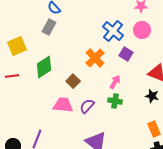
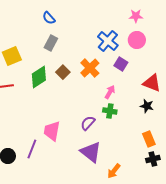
gray rectangle: (49, 27) -> (51, 43), moved
brown square: (73, 81) -> (63, 72), moved
pink trapezoid: (63, 105) -> (52, 131), moved, turned -85
purple semicircle: (87, 106) -> (88, 123), moved

